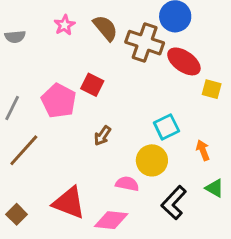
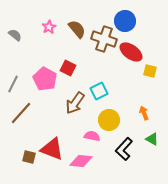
gray semicircle: (15, 37) -> (15, 35), turned -136
cyan square: (166, 127) -> (99, 91), moved
brown arrow: (102, 136) -> (75, 103), size x1.6
brown square: (17, 214) -> (29, 157), moved, turned -32

